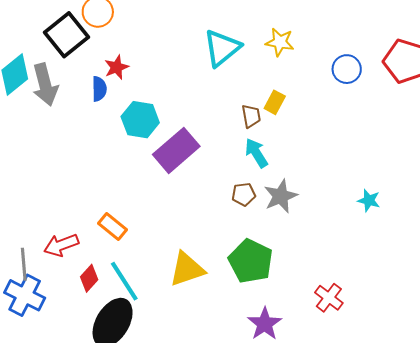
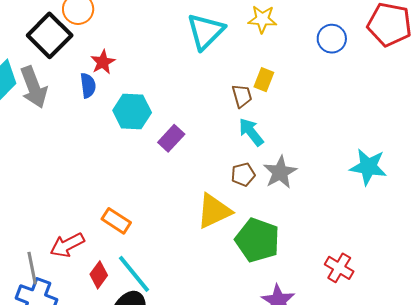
purple rectangle: (176, 150) -> (171, 138), size x0.6
cyan star: (369, 200) -> (368, 167), size x1.6
yellow triangle: (187, 269) -> (214, 211), moved

